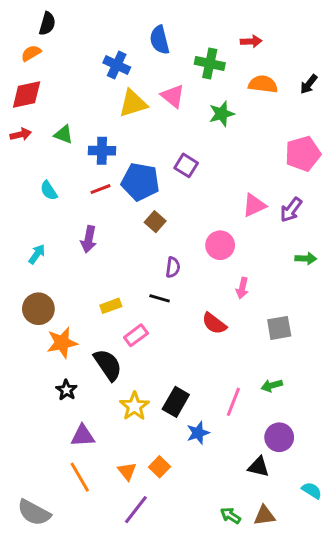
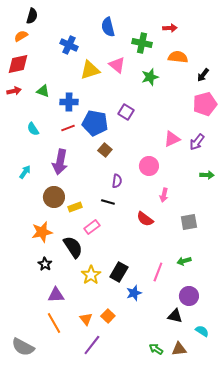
blue cross: (117, 65) -> (69, 45), moved
black arrow: (309, 84) -> (203, 75), moved
purple arrow: (89, 239) -> (60, 162), size x1.4
brown circle: (38, 309) -> (54, 197), moved
cyan semicircle: (312, 490) -> (202, 331), moved

